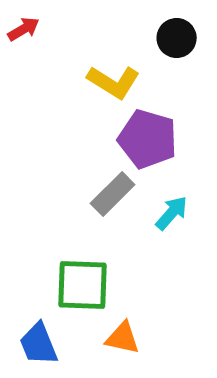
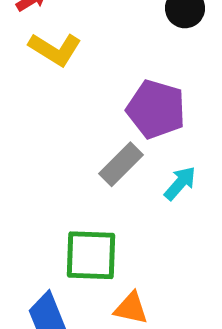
yellow L-shape: (114, 82) -> (55, 49), moved

